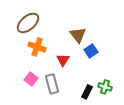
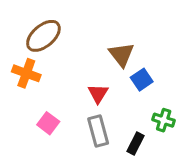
orange cross: (37, 47) -> (26, 73), moved
gray rectangle: (52, 84) -> (98, 131), moved
green cross: (105, 87) -> (164, 120), moved

